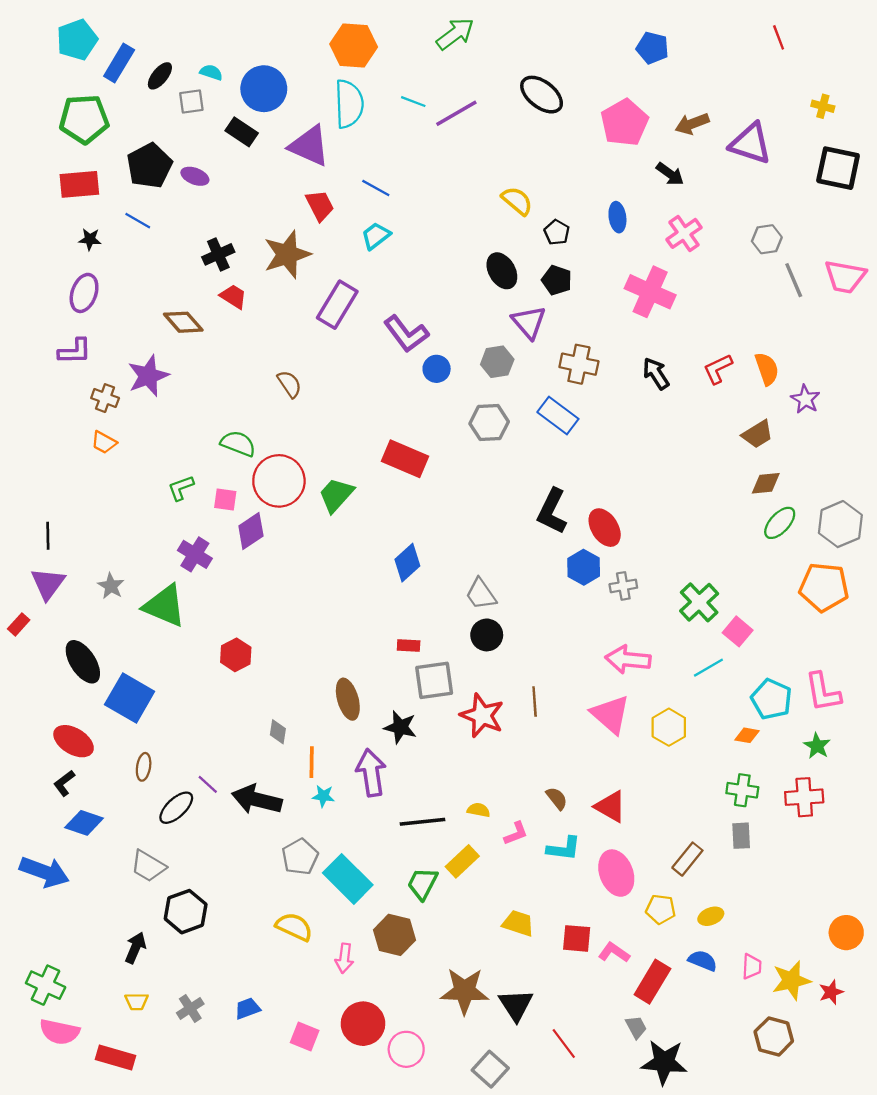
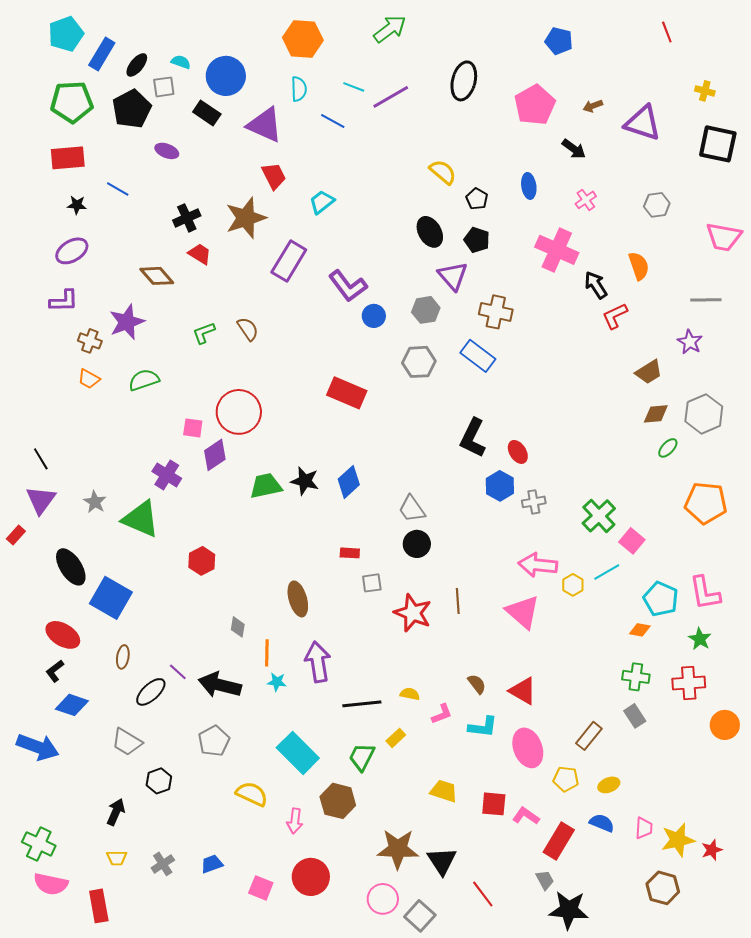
black ellipse: (542, 95) -> (464, 81), turned 66
cyan semicircle: (349, 104) -> (299, 89), size x0.6
brown arrow: (692, 124) -> (593, 106), size x0.7
black pentagon: (149, 166) -> (132, 109), moved
blue line: (376, 188) -> (333, 121), moved
pink cross: (684, 233) -> (586, 200), size x0.7
gray line: (794, 280) -> (706, 300), moved, turned -68
purple ellipse: (84, 293) -> (72, 251), turned 40
orange semicircle: (767, 369) -> (639, 266), moved
black arrow: (656, 374) -> (596, 285), moved
green semicircle: (238, 444) -> (144, 380), moved, turned -40
green L-shape: (181, 488) -> (204, 333), moved
green trapezoid: (336, 495) -> (266, 486), moved, turned 36
green ellipse: (780, 523) -> (668, 448), size x0.7
gray hexagon: (840, 524) -> (704, 414), moved
red ellipse: (605, 528) -> (518, 452), size x0.7
black line: (48, 536) -> (41, 459), turned -30
gray square: (434, 680) -> (372, 583), size x0.6
black star: (400, 727) -> (305, 481), moved
yellow hexagon: (669, 727) -> (573, 585), moved, size x0.7
gray rectangle: (741, 836) -> (635, 716), turned -30
gray pentagon: (300, 857) -> (214, 741), moved
yellow rectangle: (462, 861) -> (396, 738), size x0.7
black hexagon: (186, 912) -> (159, 781), size x0.7
orange circle: (846, 933) -> (725, 725), moved
pink circle: (406, 1049) -> (383, 899), moved
red rectangle: (116, 1057) -> (99, 906), turned 64

